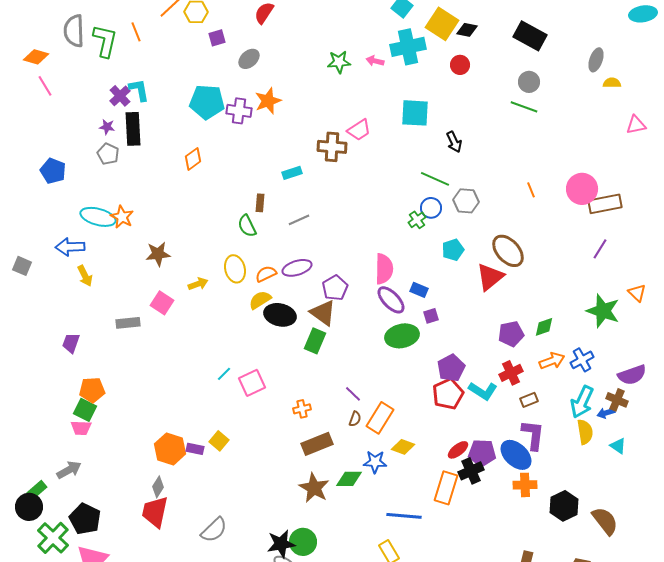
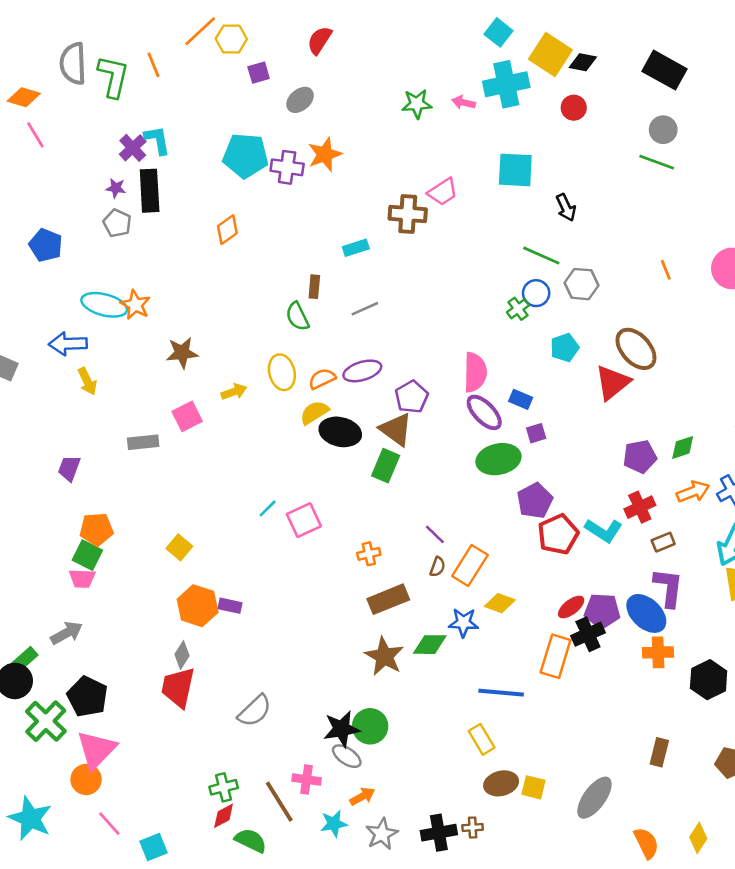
pink square: (162, 303) -> (187, 416), turned 30
purple pentagon: (451, 368) -> (535, 501), moved
yellow square: (219, 441) -> (179, 547), moved

